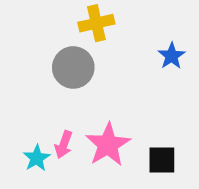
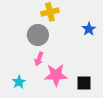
pink arrow: (64, 145) -> (39, 59), moved
pink star: (108, 145) -> (56, 75), turned 30

